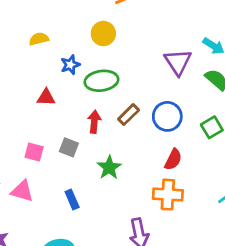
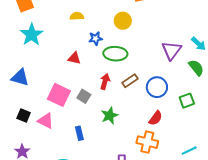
pink square: (34, 152) -> (59, 95), size x1.6

